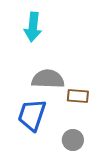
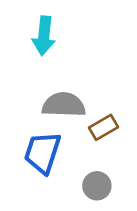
brown rectangle: (78, 96) -> (104, 127), turned -35

